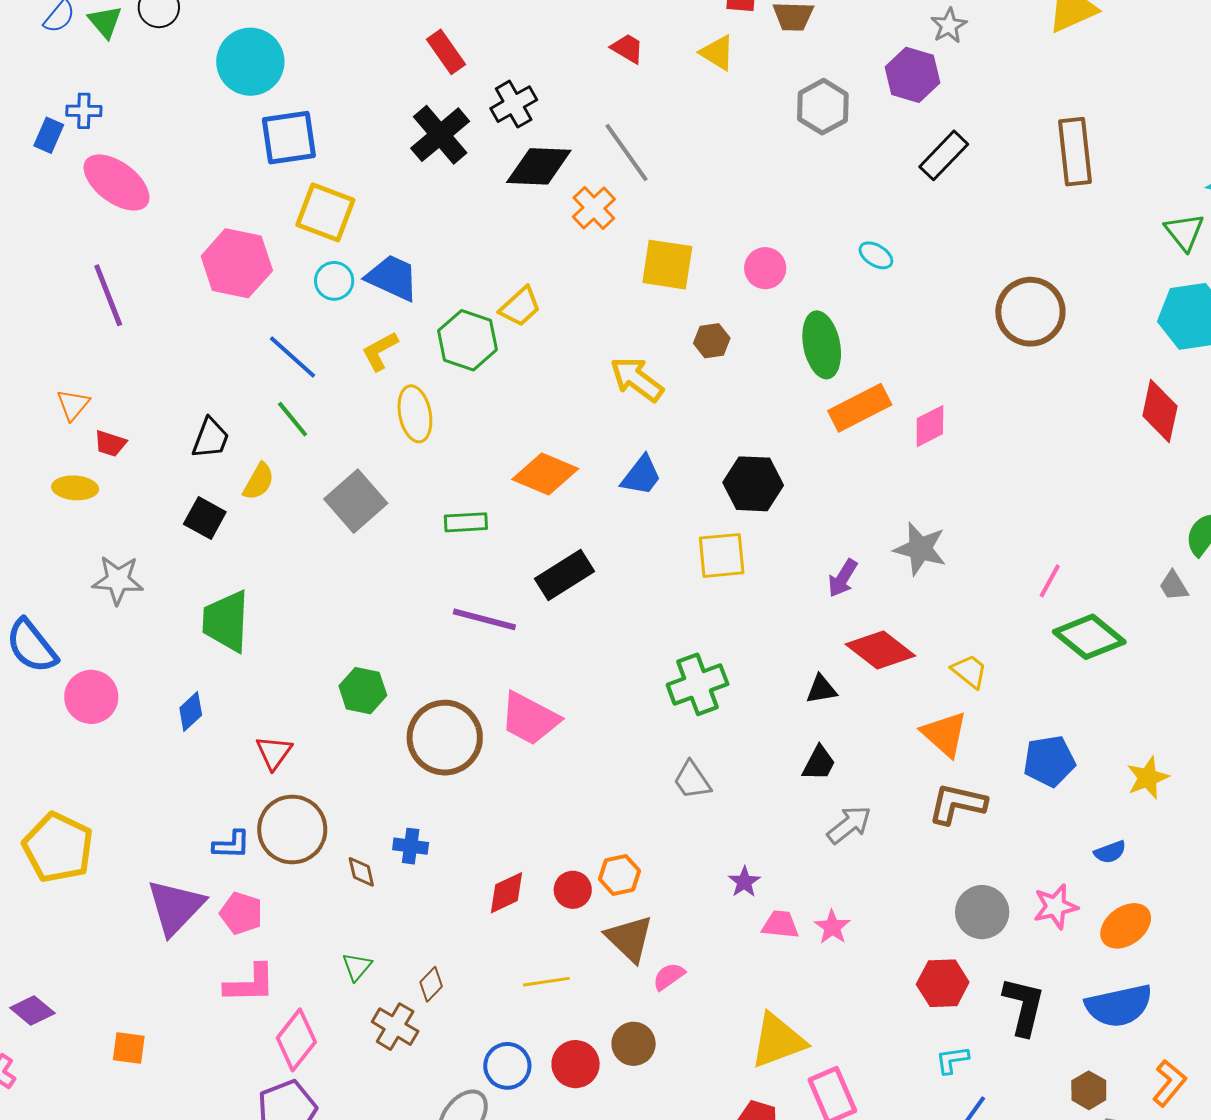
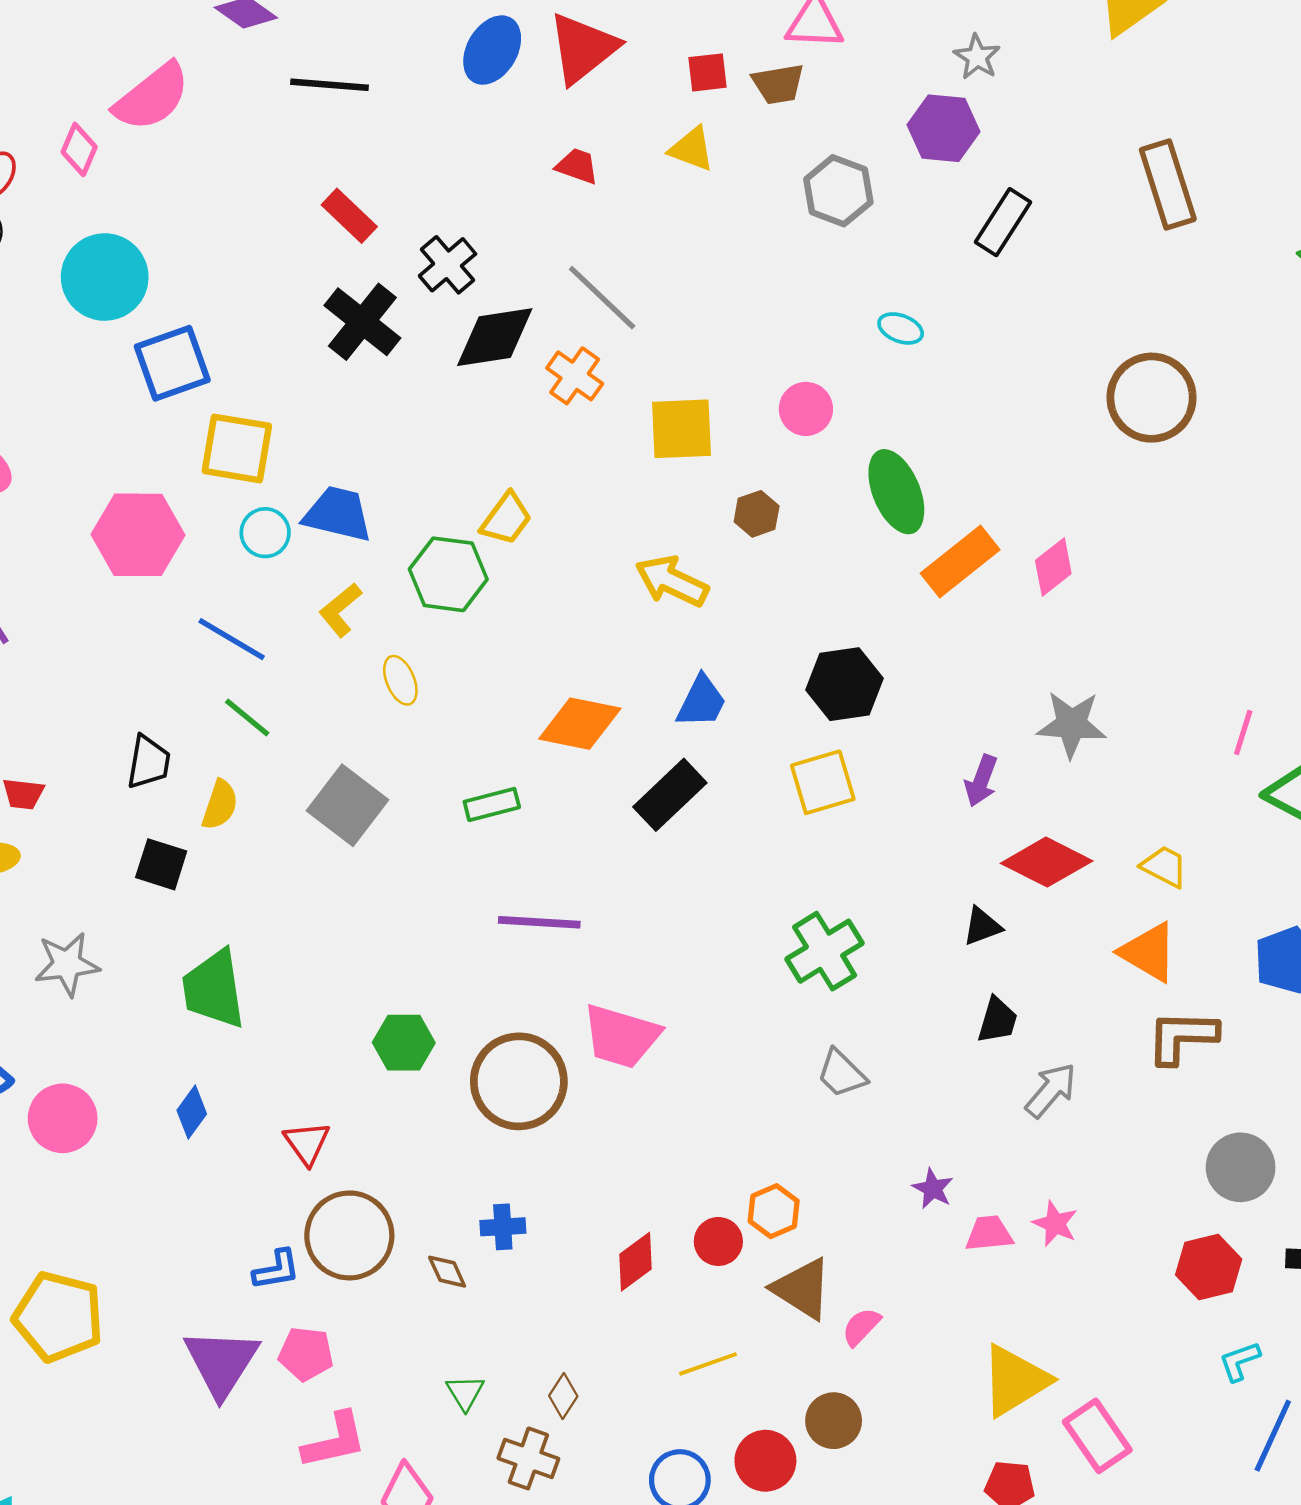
cyan ellipse: (876, 255) -> (901, 328), moved
yellow ellipse: (415, 414) -> (400, 680), size x0.7
black rectangle: (565, 575) -> (670, 795), moved

